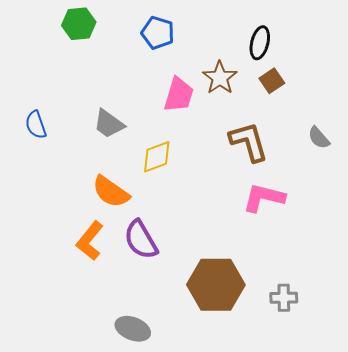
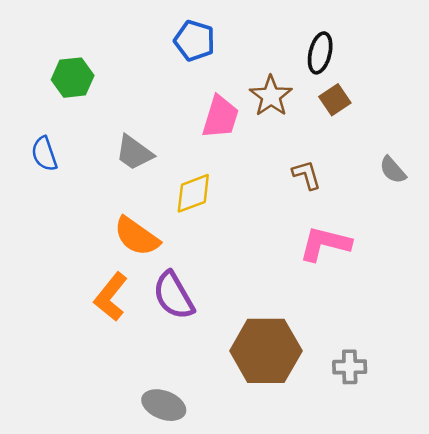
green hexagon: (79, 24) -> (73, 78), moved
brown L-shape: (249, 142) -> (307, 175), size x0.6

